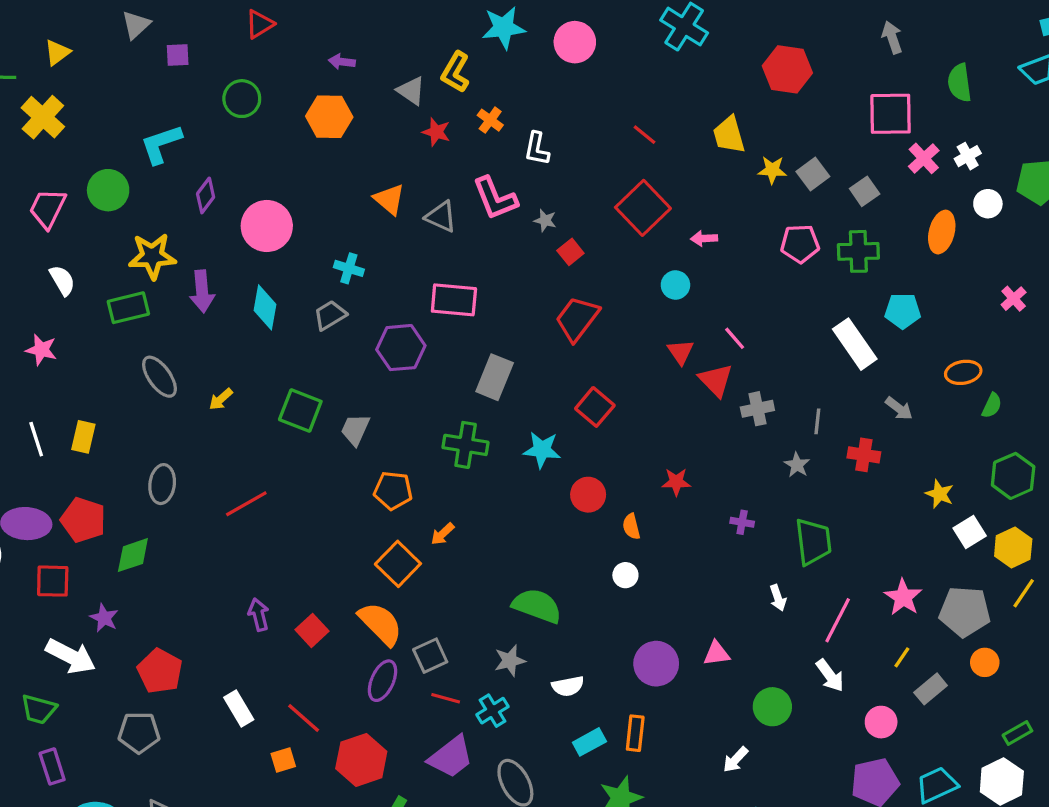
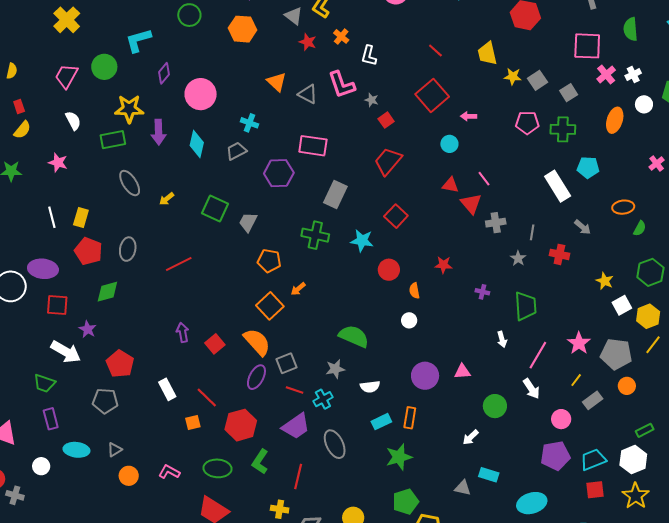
red triangle: (681, 352) -> (450, 185), turned -48
red pentagon: (83, 520) -> (88, 251), moved

